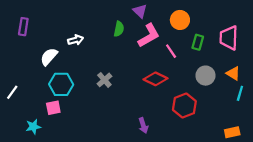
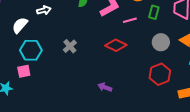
pink line: (171, 51) -> (130, 20), turned -72
red hexagon: (184, 106) -> (160, 74), moved
purple arrow: (143, 126) -> (105, 87), turned 128

